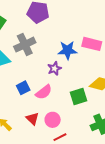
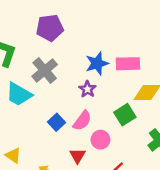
pink rectangle: (92, 44) -> (128, 64), moved
red triangle: (32, 119) -> (78, 156), turned 32
pink circle: (53, 120) -> (100, 140), moved

